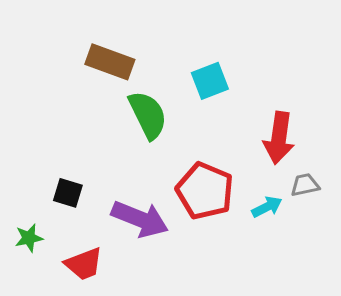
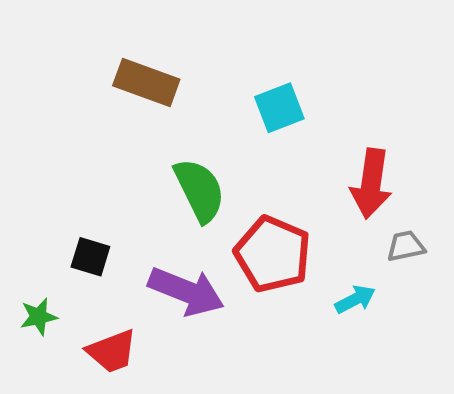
green semicircle: (148, 115) -> (200, 190), moved
cyan arrow: (267, 207) -> (355, 299), moved

